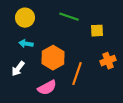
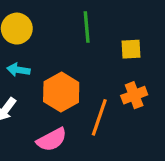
green line: (69, 17) -> (87, 27), turned 66
orange cross: (108, 61) -> (134, 95), moved

